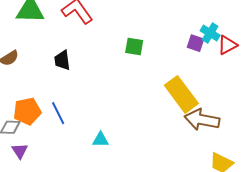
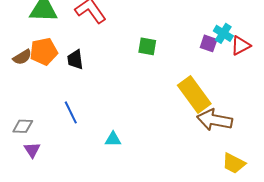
orange pentagon: (27, 111) -> (44, 52), moved

